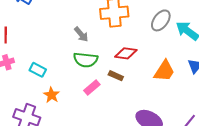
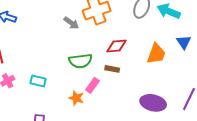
gray arrow: (81, 34) -> (71, 23), moved
orange star: (52, 95) -> (76, 98), moved

